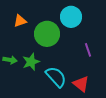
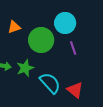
purple line: (88, 50) -> (73, 48), moved

